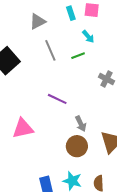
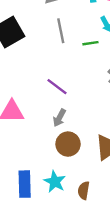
gray arrow: (81, 124) -> (59, 118), moved, turned 42

